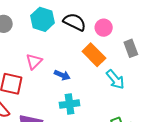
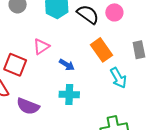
pink circle: (104, 28) -> (114, 12), moved

